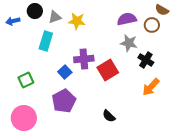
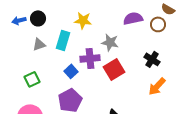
black circle: (35, 11) -> (38, 18), moved
gray triangle: (55, 17) -> (39, 44), moved
cyan rectangle: (46, 41) -> (63, 40), moved
gray star: (129, 43) -> (110, 42), moved

